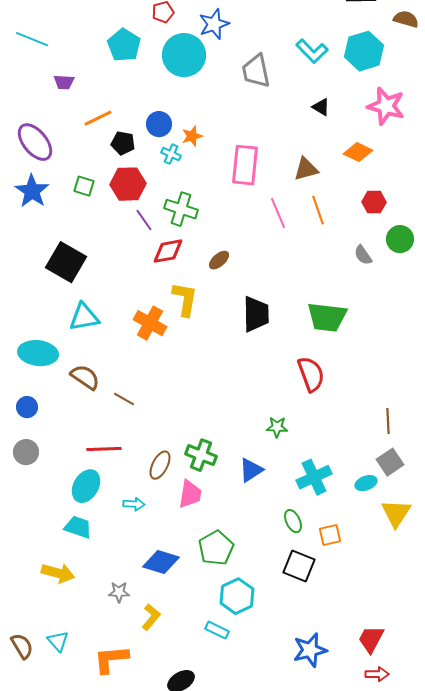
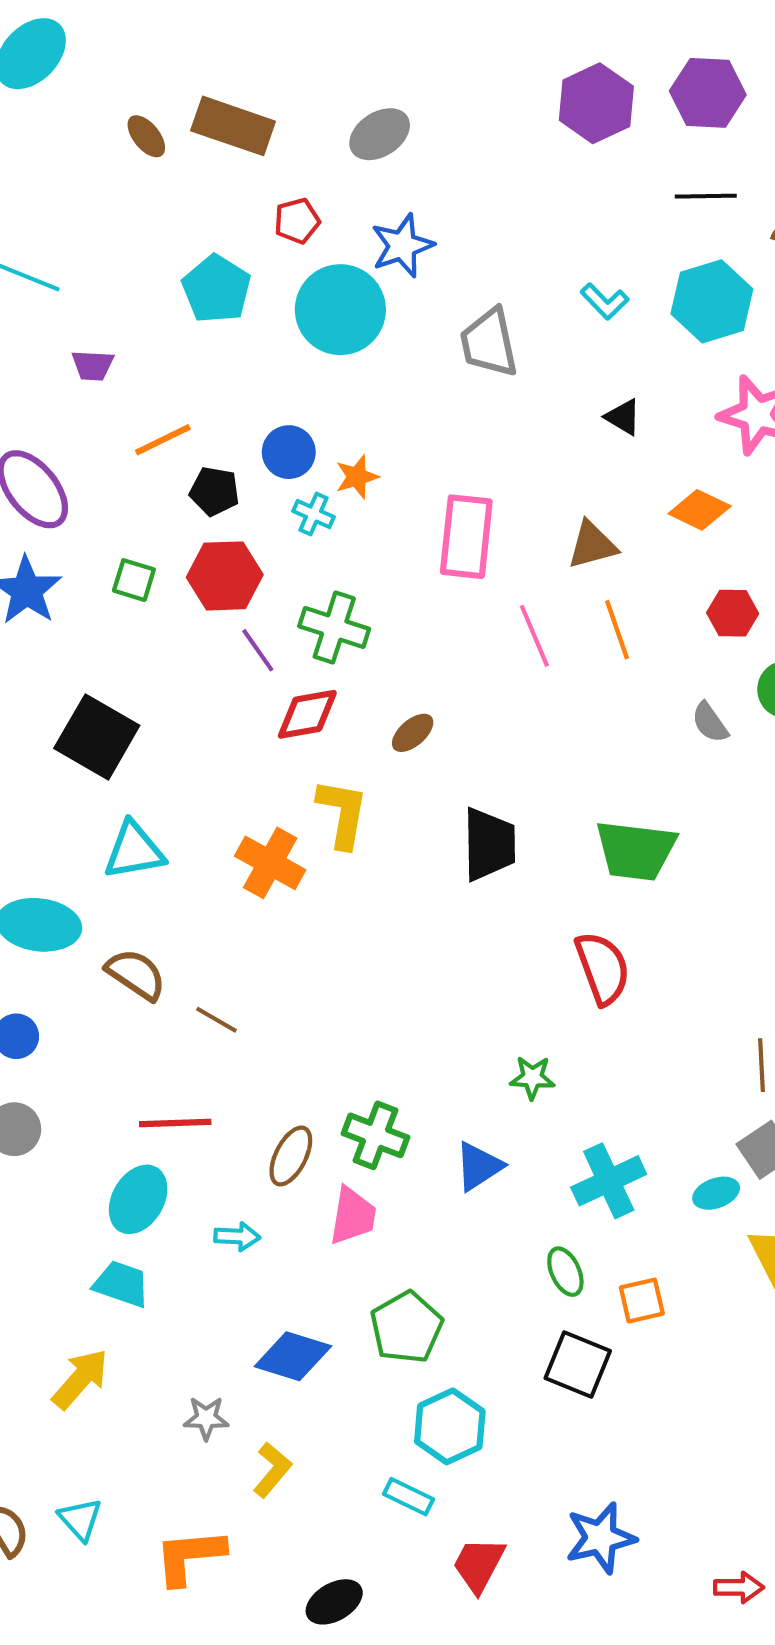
cyan L-shape: (312, 51) -> (605, 301), size x0.7
yellow arrow: (58, 573) -> (80, 1379), turned -64
red trapezoid: (371, 639) -> (479, 1565), moved

